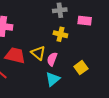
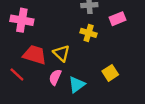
pink rectangle: (85, 21) -> (117, 19), turned -32
pink semicircle: (52, 59) -> (55, 77), moved

